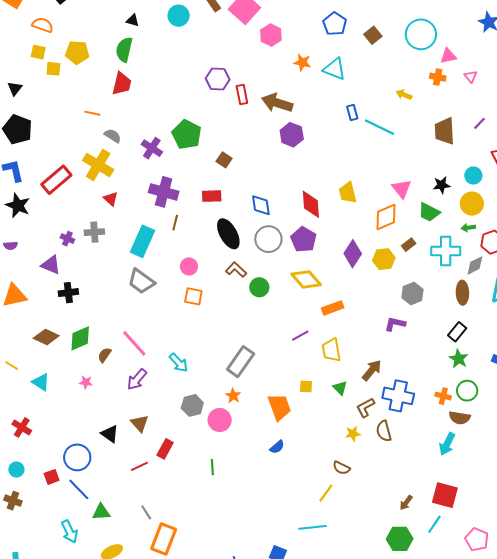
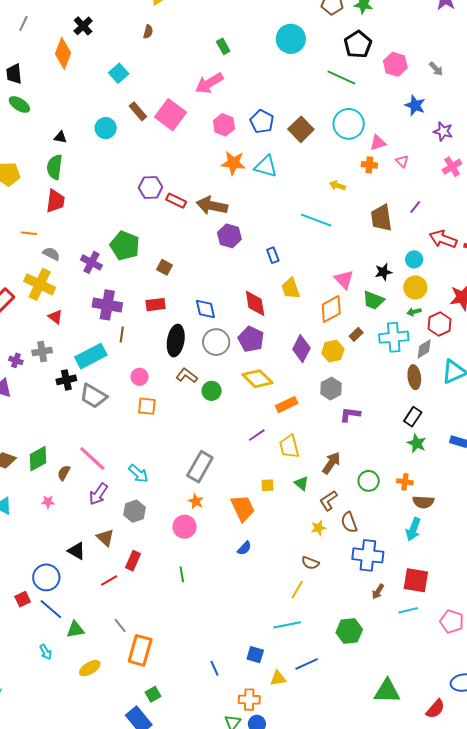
pink hexagon: (271, 35) -> (224, 125), moved
brown square: (373, 35) -> (301, 129), size x1.4
orange star: (302, 62) -> (233, 163), size x1.4
red rectangle: (242, 95) -> (176, 201), turned -48
blue rectangle: (352, 113) -> (273, 255), moved
black ellipse: (228, 234) -> (176, 341), turned 44
cyan rectangle: (142, 241) -> (91, 356), turned 44
black cross: (68, 293) -> (66, 380), moved
gray hexagon: (412, 294) -> (331, 389), moved
green circle: (467, 391) -> (369, 481), moved
blue cross: (398, 396) -> (368, 555), moved
gray hexagon: (192, 405) -> (134, 511), moved
cyan line: (434, 524) -> (408, 610), turned 48
cyan arrow: (70, 532) -> (46, 652), size x0.7
green hexagon: (400, 539) -> (349, 631), moved

